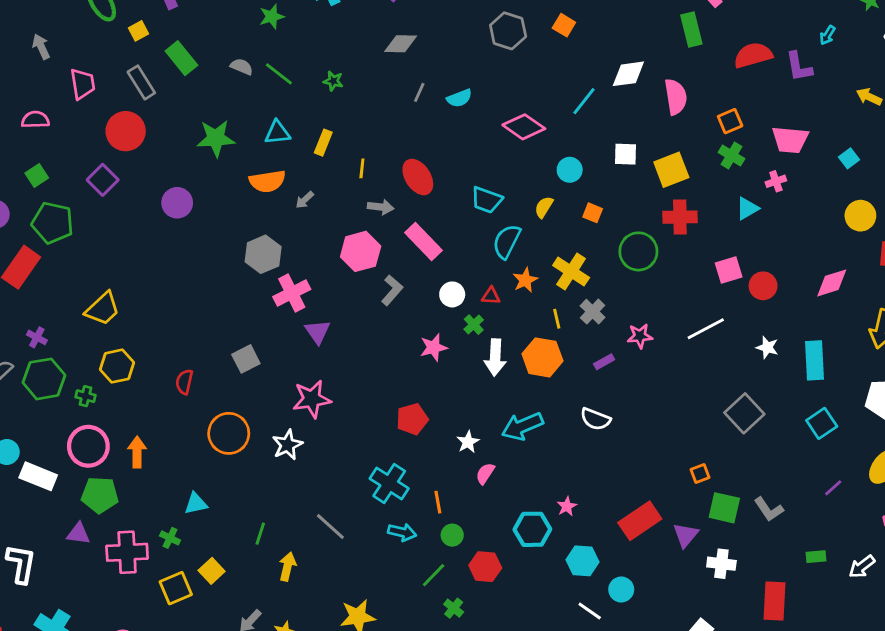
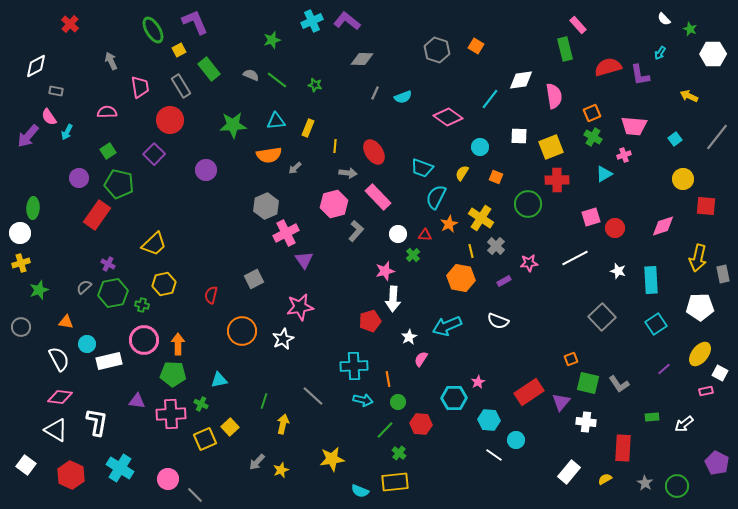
white arrow: (495, 357) -> (393, 299), moved
white rectangle: (38, 476) -> (109, 361), turned -35
cyan cross: (389, 484) -> (354, 366), turned -36
green pentagon: (100, 495) -> (173, 374), moved

